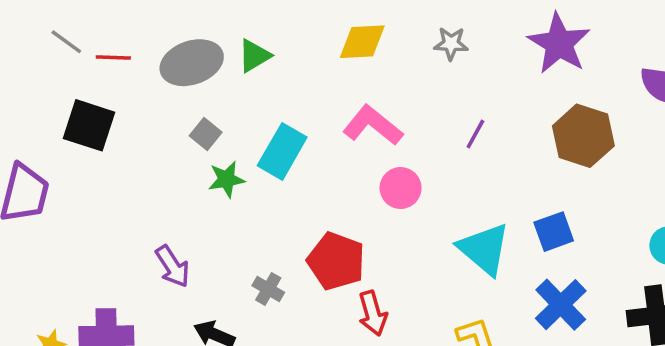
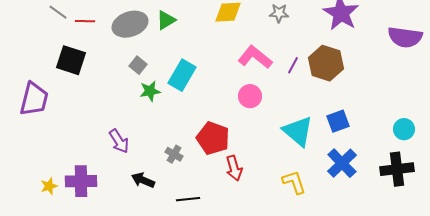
pink L-shape: (373, 125) -> (255, 57), moved
brown hexagon: (583, 136) -> (326, 63), moved

